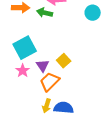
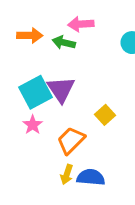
yellow square: (64, 61) -> (105, 115), moved
purple triangle: (43, 66) -> (61, 89), moved, size x1.5

